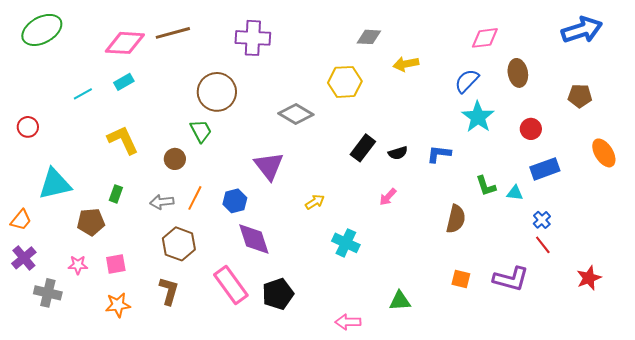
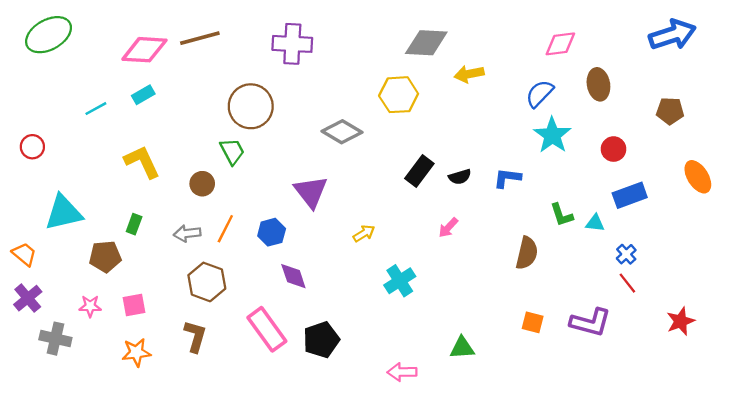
gray diamond: (369, 37) -> (426, 43), size x1.5
orange trapezoid: (21, 220) -> (24, 254), turned -90
purple diamond: (254, 239) -> (293, 276), size x0.7
cyan cross: (346, 243) -> (400, 281), turned 32

